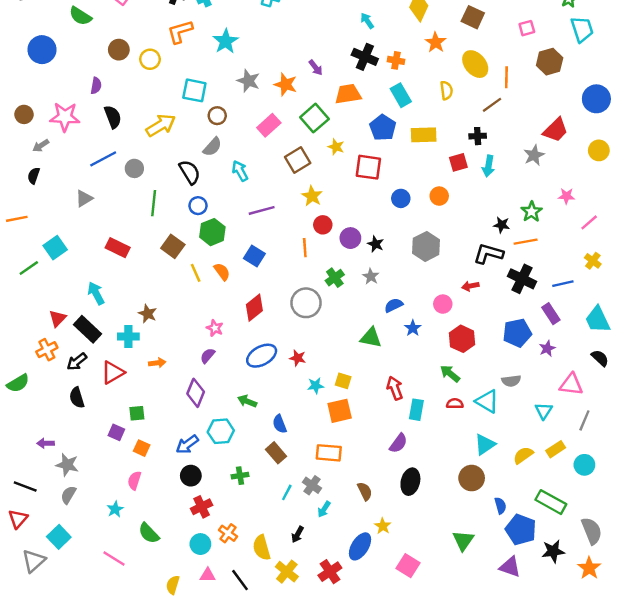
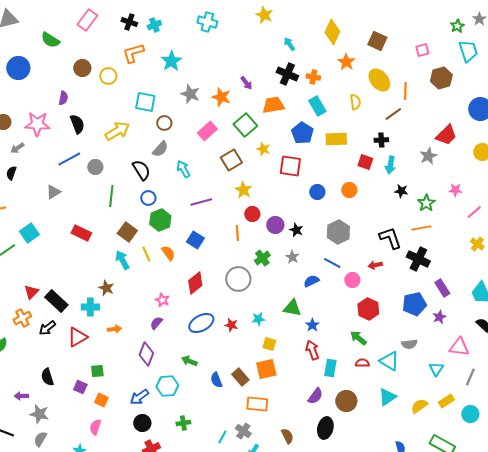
red square: (458, 162) -> (365, 162), turned 35
black star: (502, 225) -> (401, 191), moved
black L-shape: (488, 254) -> (390, 238), turned 55
blue line: (563, 284) -> (332, 263), moved, turned 42
cyan arrow: (96, 293) -> (122, 260), moved
blue star: (413, 328) -> (312, 325), moved
cyan star: (316, 386) -> (258, 319), moved
black semicircle: (77, 398) -> (47, 377), moved
brown rectangle: (276, 453) -> (240, 377), moved
brown circle: (472, 478) -> (346, 401), moved

